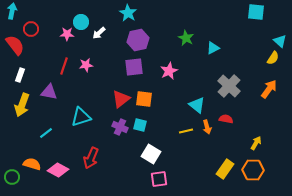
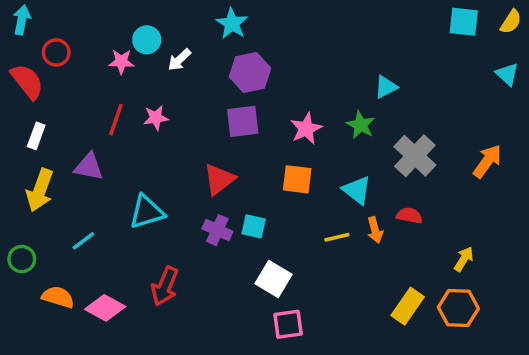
green star: (186, 38) -> (361, 125), moved
yellow semicircle: (273, 58) -> (511, 22), moved
orange square: (144, 99) -> (297, 179), moved
green circle: (12, 177) -> (22, 259), moved

